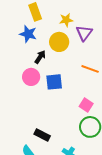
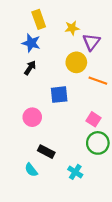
yellow circle: (59, 42) -> (76, 62), moved
black arrow: (40, 57) -> (30, 68), moved
pink circle: (31, 77) -> (32, 117), moved

